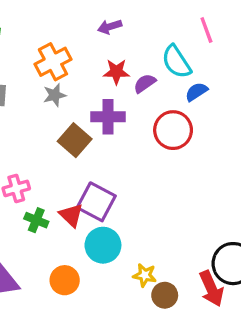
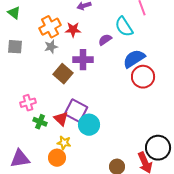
red star: (116, 72) -> (73, 30), moved
blue semicircle: (196, 92) -> (134, 59), moved, size x1.6
red circle: (173, 130) -> (143, 77), moved
cyan circle: (103, 245) -> (89, 125), moved
yellow star: (145, 275) -> (64, 143), moved

